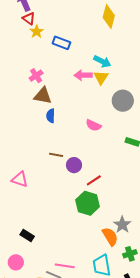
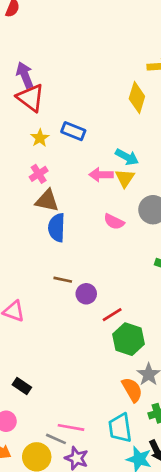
red triangle: (29, 19) -> (31, 98), size x1.6
yellow star: (37, 32) -> (40, 138), moved
blue semicircle: (51, 116) -> (57, 228), size x1.5
pink semicircle: (93, 125) -> (114, 222), moved
green hexagon: (88, 203) -> (129, 339), moved

